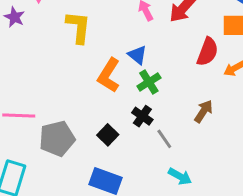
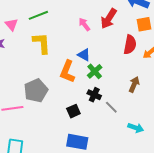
black square: (108, 135) -> (73, 111), turned 32
gray pentagon: (57, 138) -> (36, 91), moved
cyan arrow: (180, 176) -> (136, 128), moved

